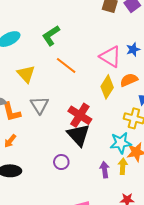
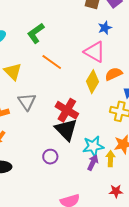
blue star: (133, 49) -> (105, 28), moved
cyan star: (121, 143) -> (93, 146), moved
purple arrow: (105, 170) -> (93, 163), turned 35

